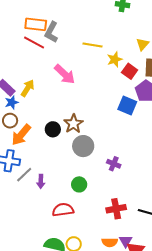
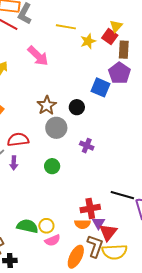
red square: (130, 71) -> (110, 37), moved
black circle: (53, 129) -> (77, 107), moved
red cross: (116, 209) -> (90, 209), moved
red semicircle: (63, 210) -> (18, 140), moved

